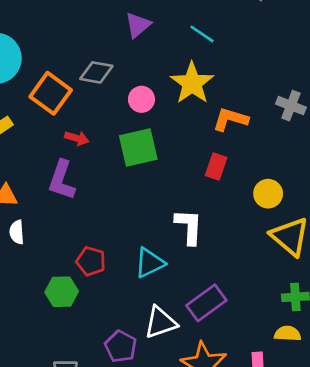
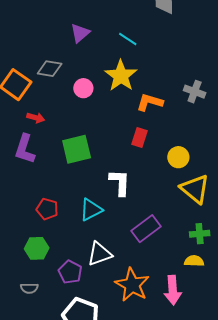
green square: (138, 148) -> (77, 149), moved
green hexagon: (62, 292) -> (37, 248), moved
purple rectangle: (206, 303) -> (146, 229), moved

